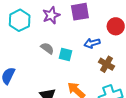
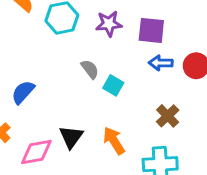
blue arrow: (92, 43) -> (161, 63), moved

